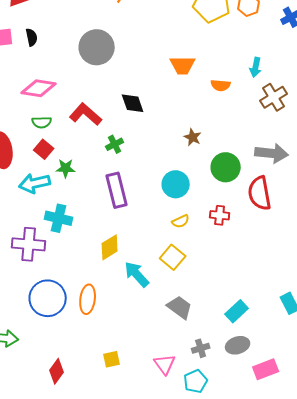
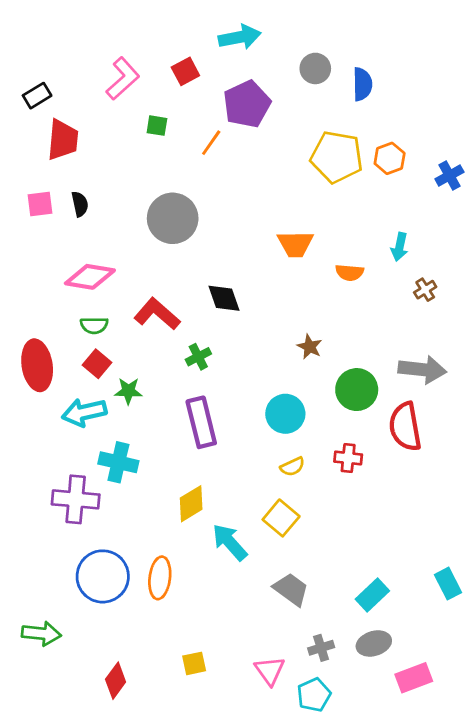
brown cross: (274, 97) -> (425, 290), size x0.6

